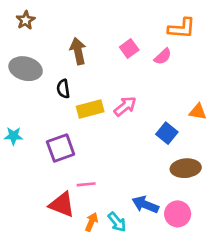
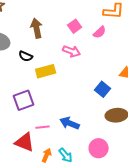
black semicircle: (63, 89) -> (26, 56), turned -56
pink arrow: (125, 106) -> (72, 51), moved, turned 60
blue arrow: (145, 205) -> (70, 123), moved
pink circle: (178, 214) -> (99, 148), moved

